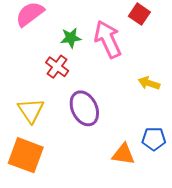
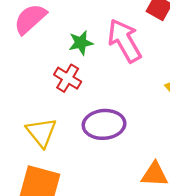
purple ellipse: (84, 108) -> (104, 124), turned -64

